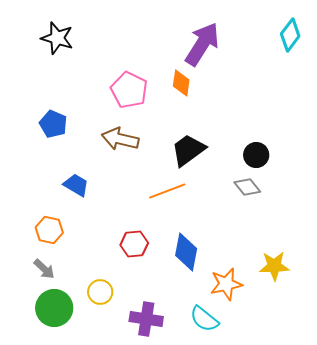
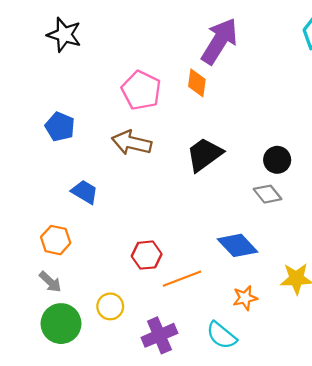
orange line: (167, 191) -> (182, 279), moved
blue diamond: (186, 252) -> (238, 245), moved, turned -54
orange star: (226, 284) -> (245, 298), size x0.7
purple cross: (146, 319) -> (159, 335), turned -32

